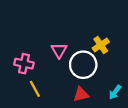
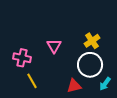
white circle: (83, 65) -> (90, 65), moved

